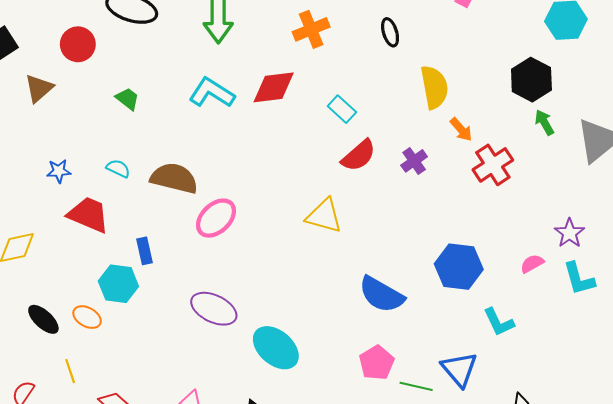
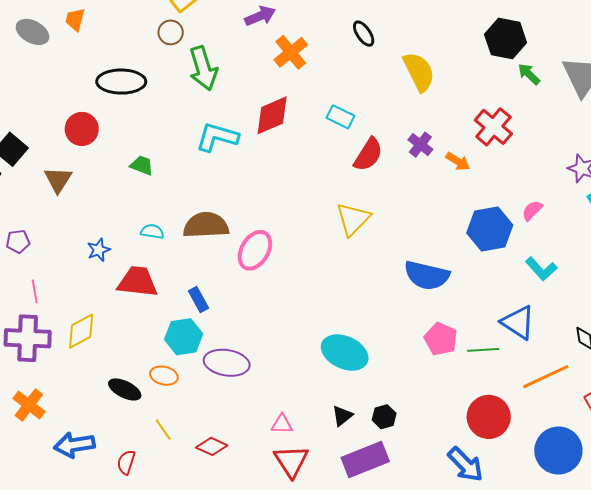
orange arrow: (461, 129) -> (458, 161), moved
yellow triangle: (324, 216) -> (353, 219), turned -45
pink semicircle: (532, 264) -> (532, 210), moved
purple ellipse: (214, 309) -> (227, 363), moved

